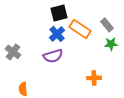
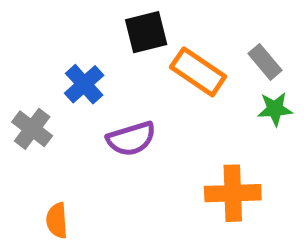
blue cross: (57, 34) -> (84, 84), moved
orange cross: (94, 78) -> (233, 193), size x1.5

